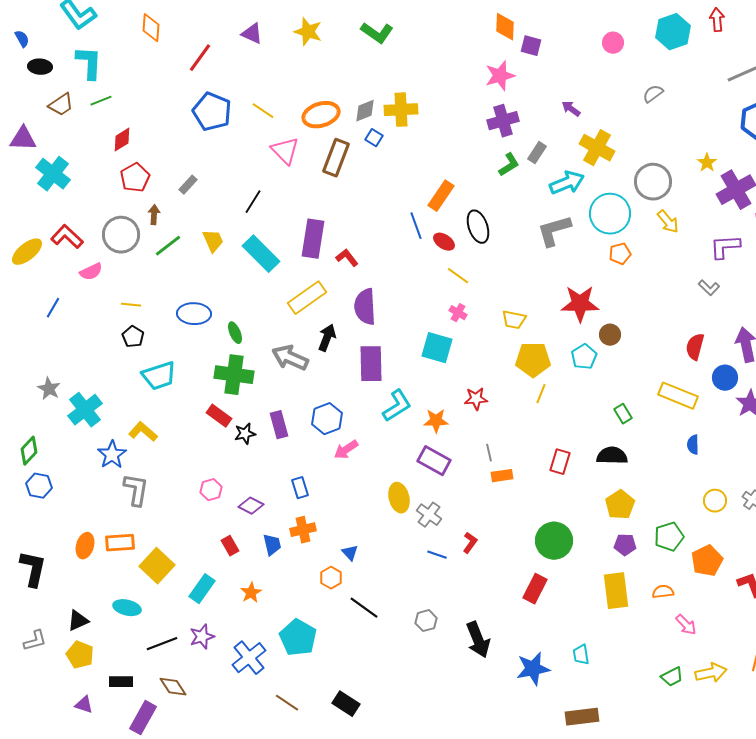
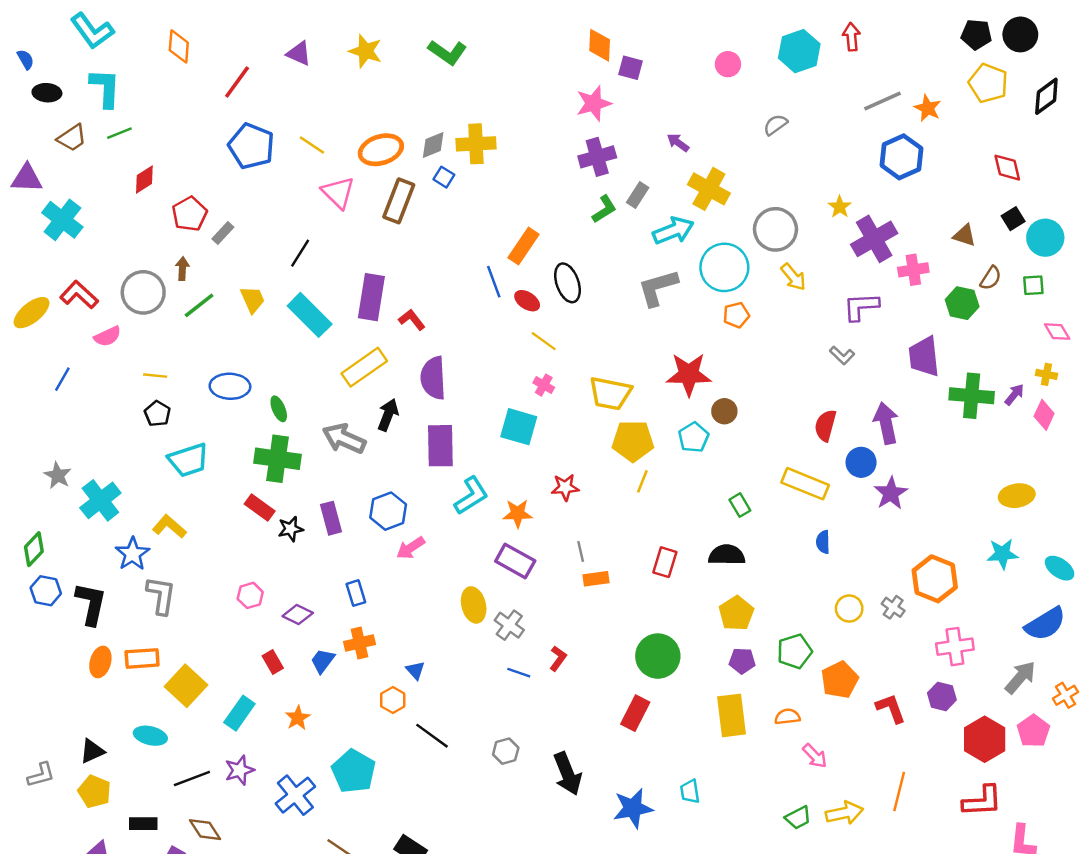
red pentagon: (135, 178) -> (190, 214), moved
yellow trapezoid: (514, 320) -> (610, 393), size x1.5
blue trapezoid: (272, 545) -> (323, 661), turned -130
black L-shape: (33, 569) -> (91, 604), moved

